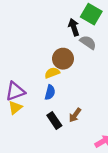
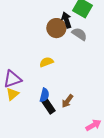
brown circle: (63, 59) -> (56, 28), moved
blue semicircle: (50, 92) -> (44, 95), moved

